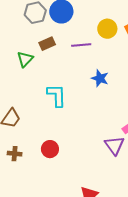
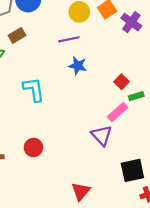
purple line: (81, 45) -> (69, 39), moved

